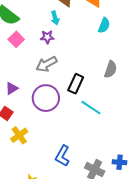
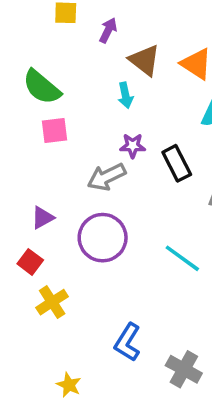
purple star: (47, 37) -> (133, 146), moved
pink square: (16, 39) -> (54, 130), turned 35
black rectangle: (76, 84) -> (177, 163), moved, turned -54

